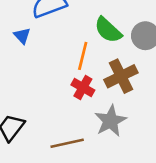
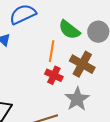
brown cross: (121, 76) -> (82, 64), turned -30

